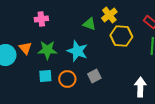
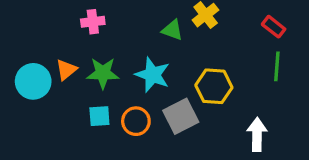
yellow hexagon: (121, 36) -> (214, 86), moved
orange triangle: (25, 48) -> (66, 70), turned 32
gray square: (94, 76) -> (181, 116), size x1.5

